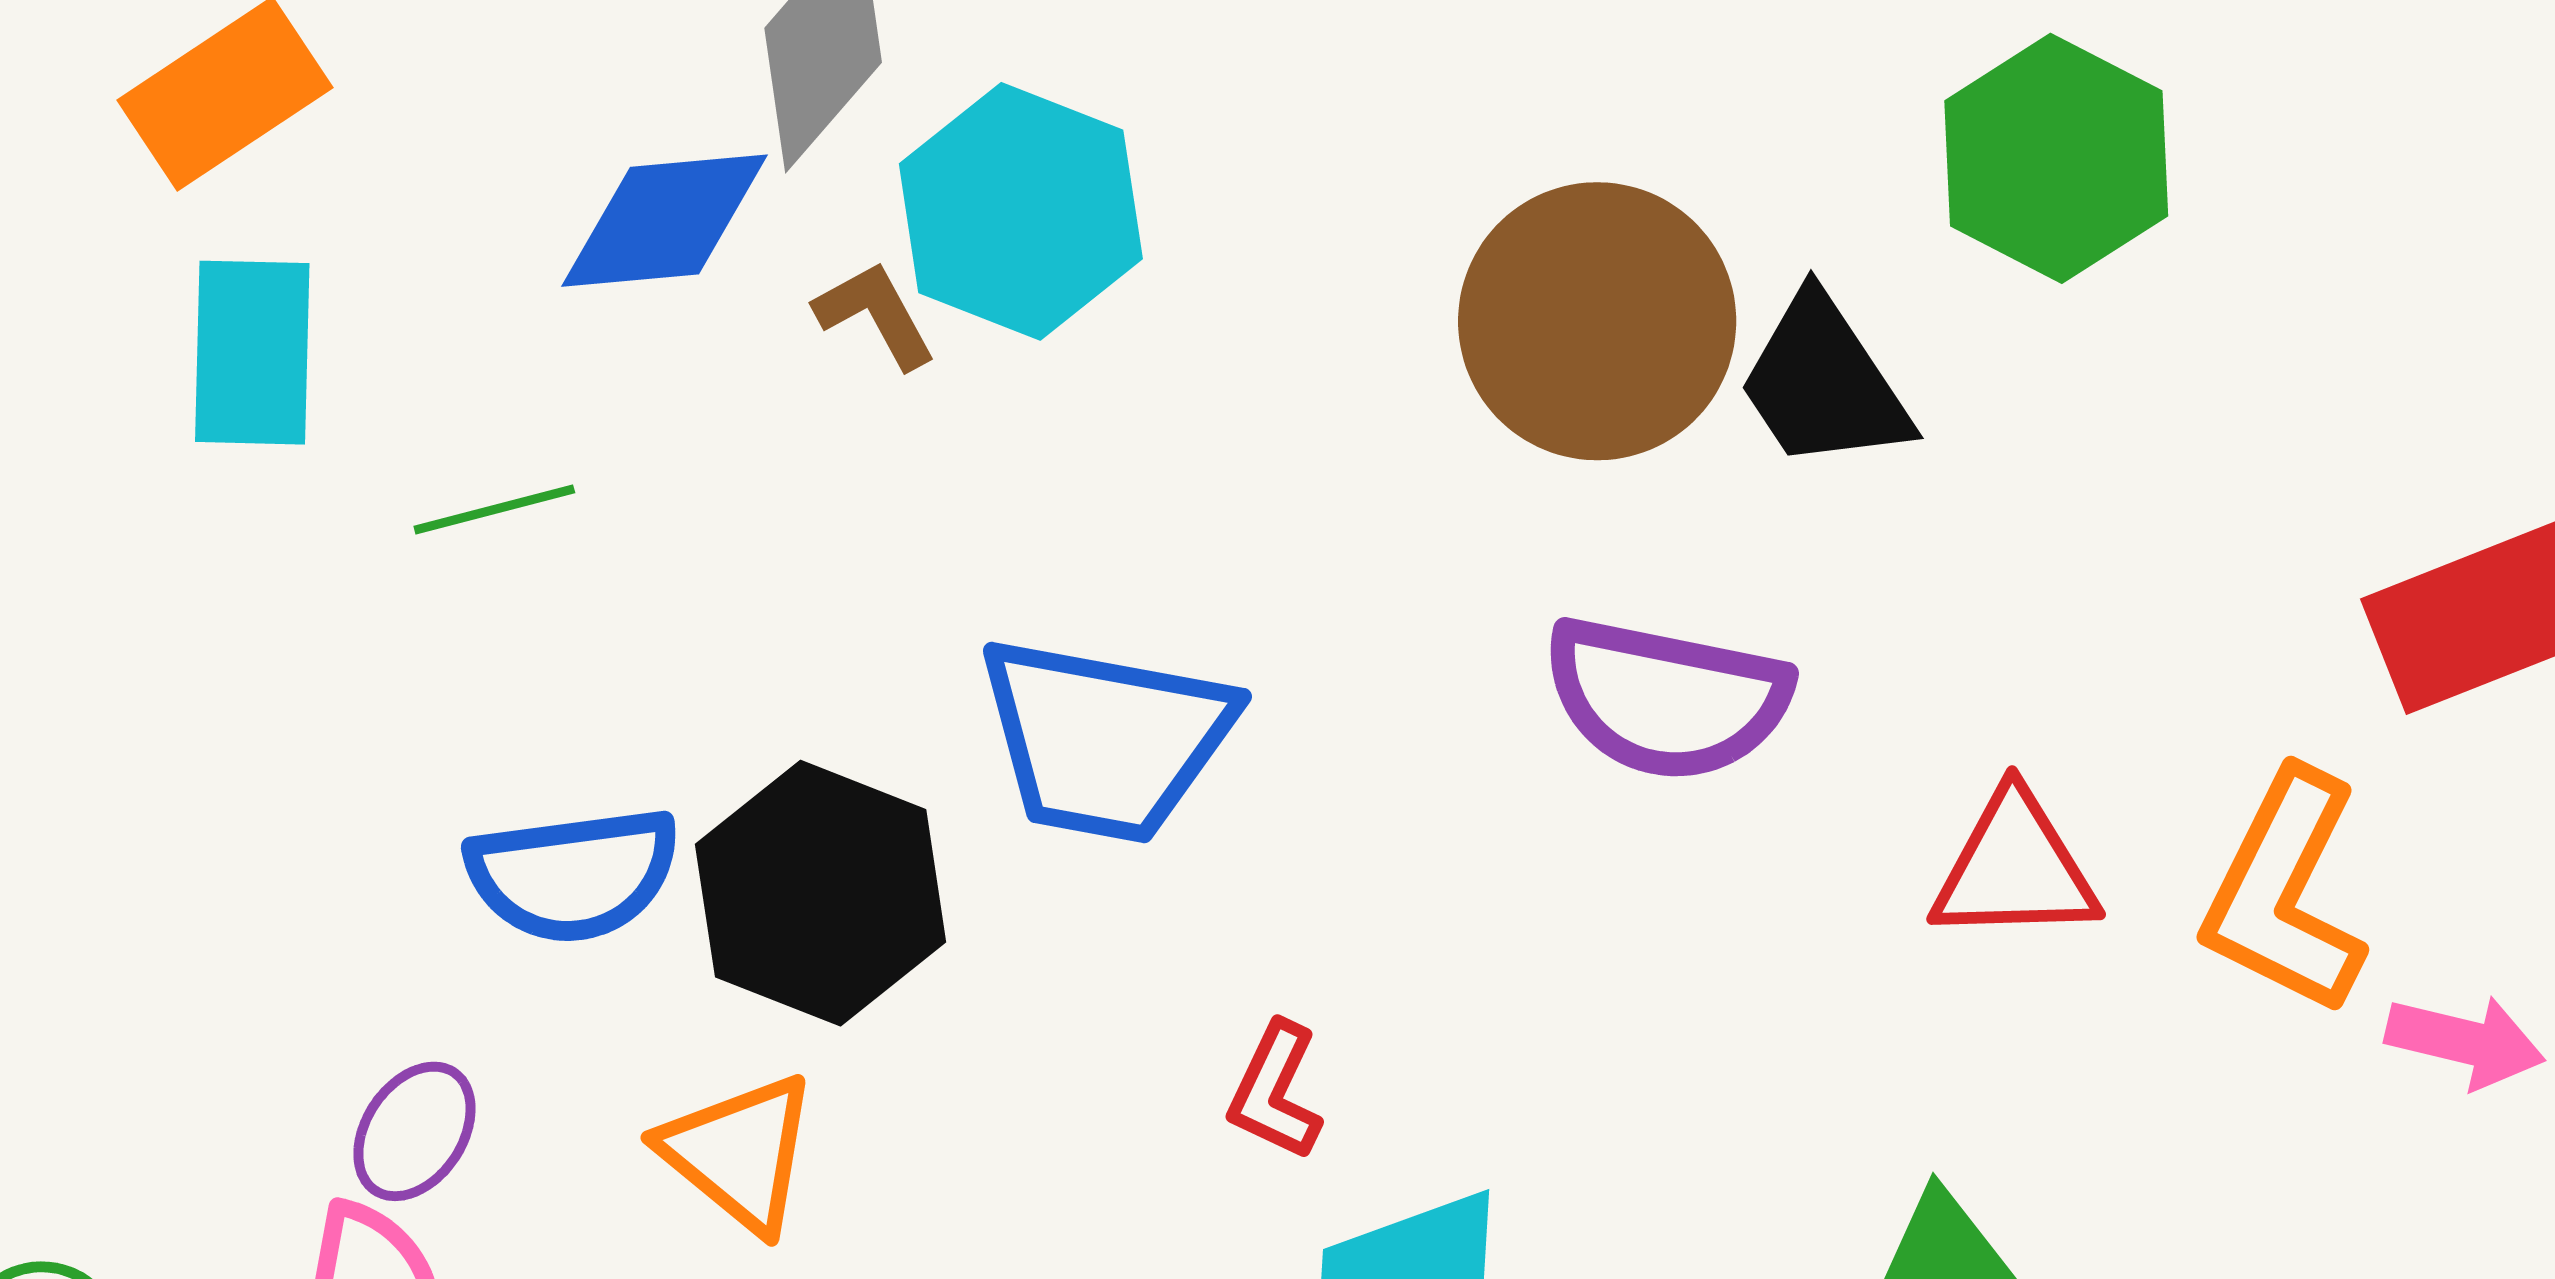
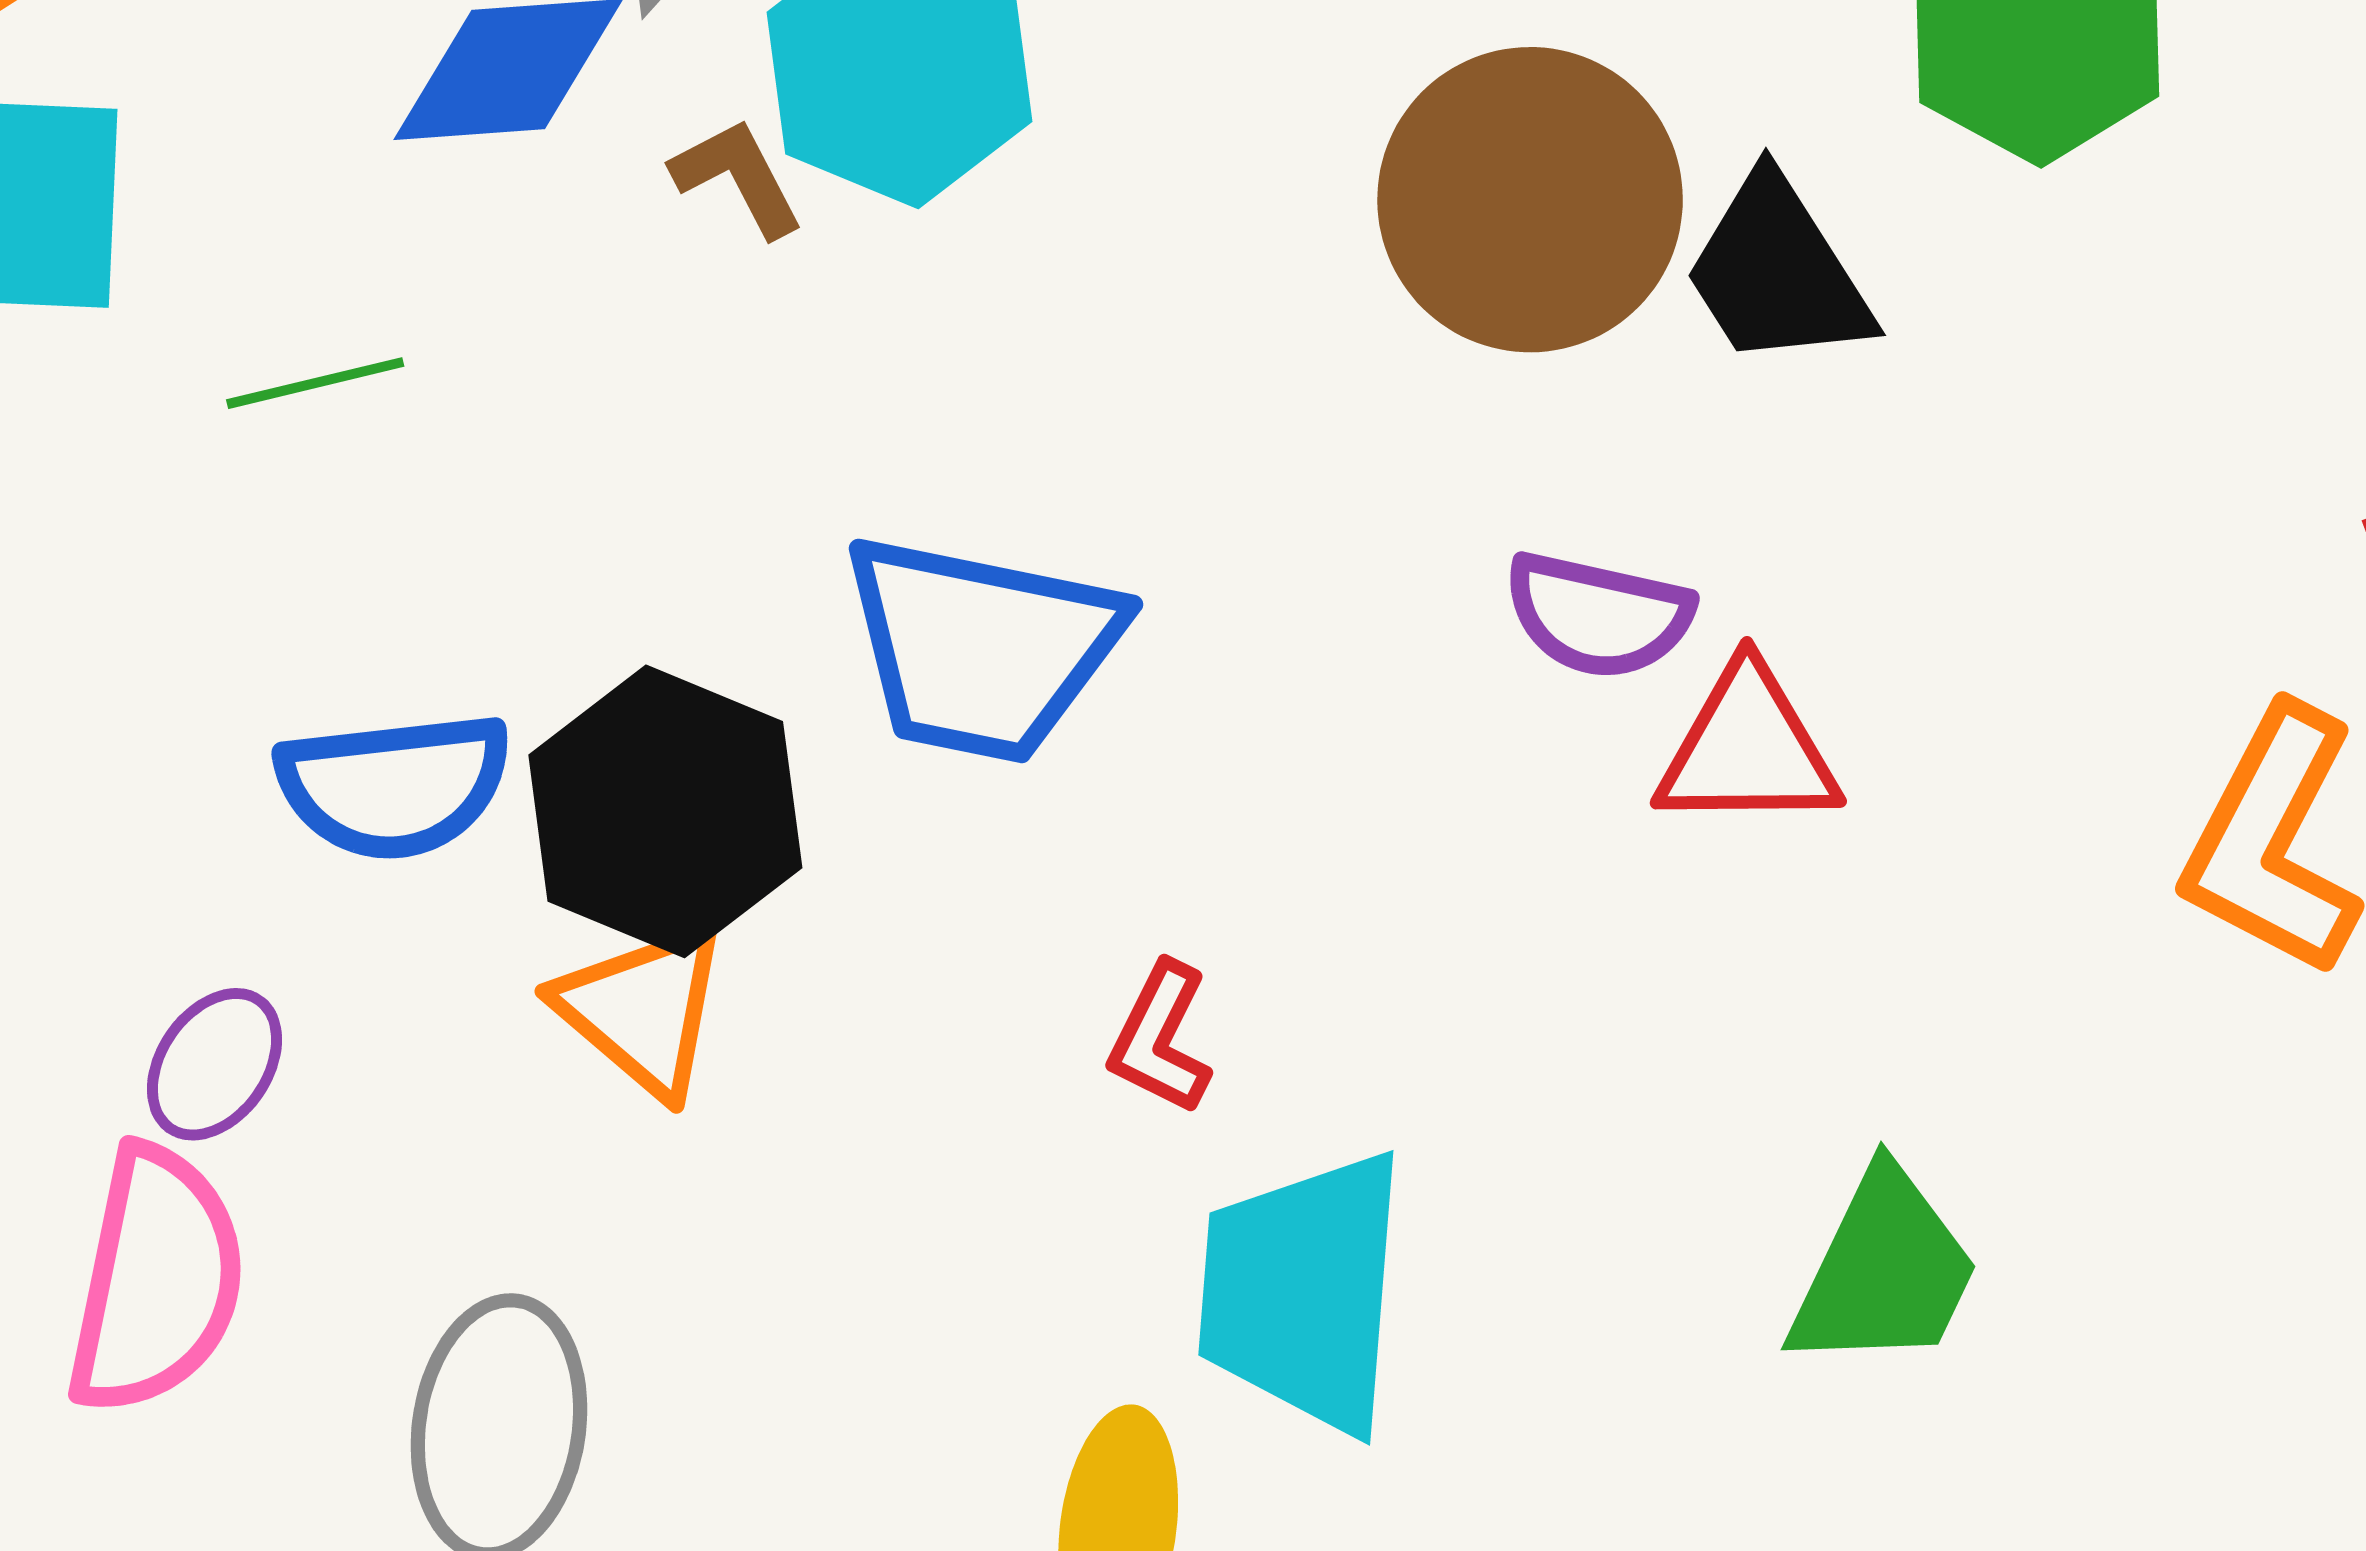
purple semicircle: (1667, 698) -> (1598, 615), size x0.7
red triangle: (2015, 868) -> (1748, 749), moved
orange triangle: (739, 1153) -> (643, 1010), moved

